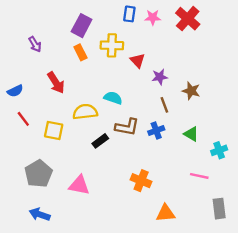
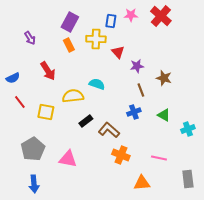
blue rectangle: (129, 14) -> (111, 21), moved
brown L-shape: (127, 127) -> (109, 130), moved, turned -150
pink line: (199, 176) -> (159, 158), moved
blue arrow: (40, 214) -> (34, 184), turned -114

